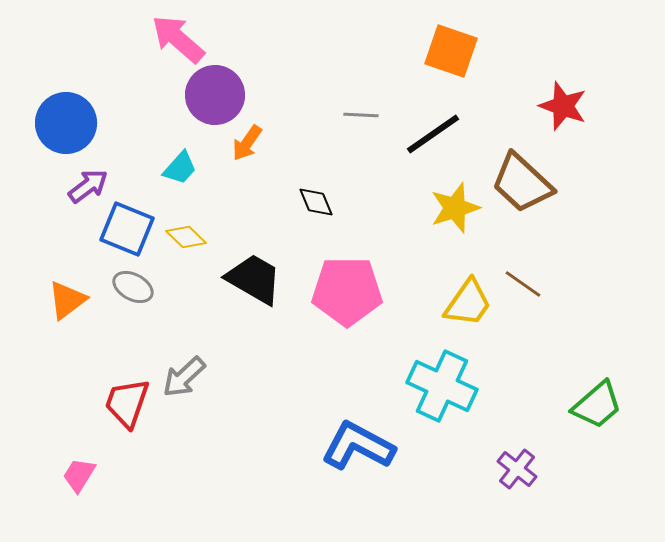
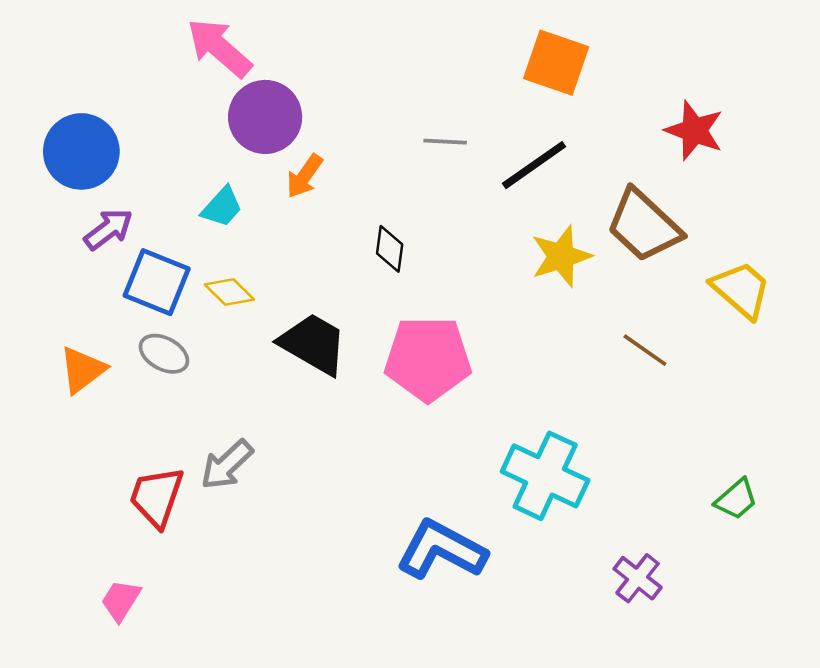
black diamond: (316, 202) -> (390, 249), turned 30
yellow trapezoid: (468, 303) -> (741, 290), moved, turned -84
green trapezoid: (597, 405) -> (736, 499), size x0.7
pink trapezoid: (79, 475) -> (121, 600), moved

